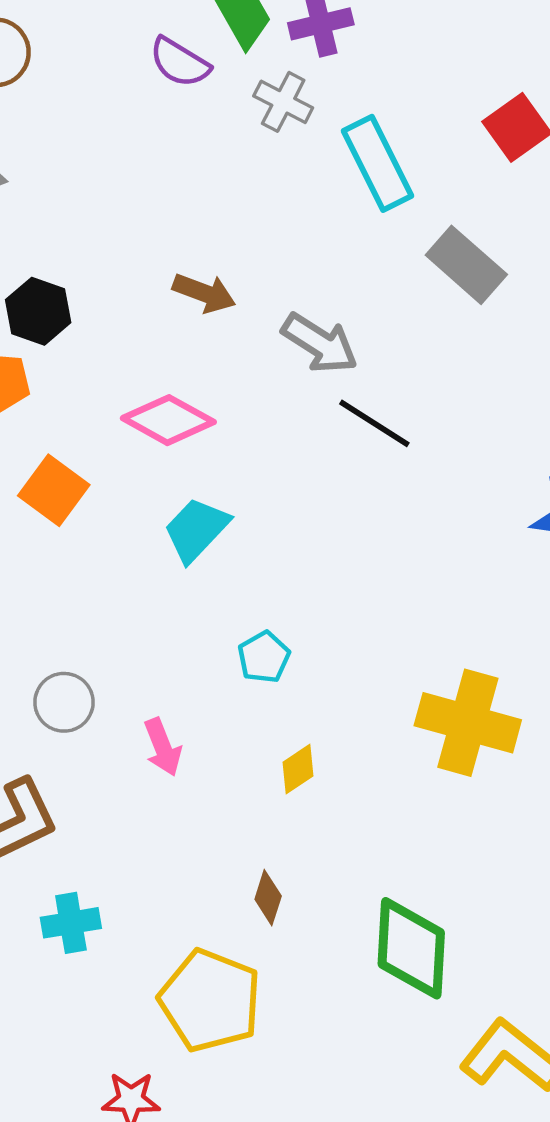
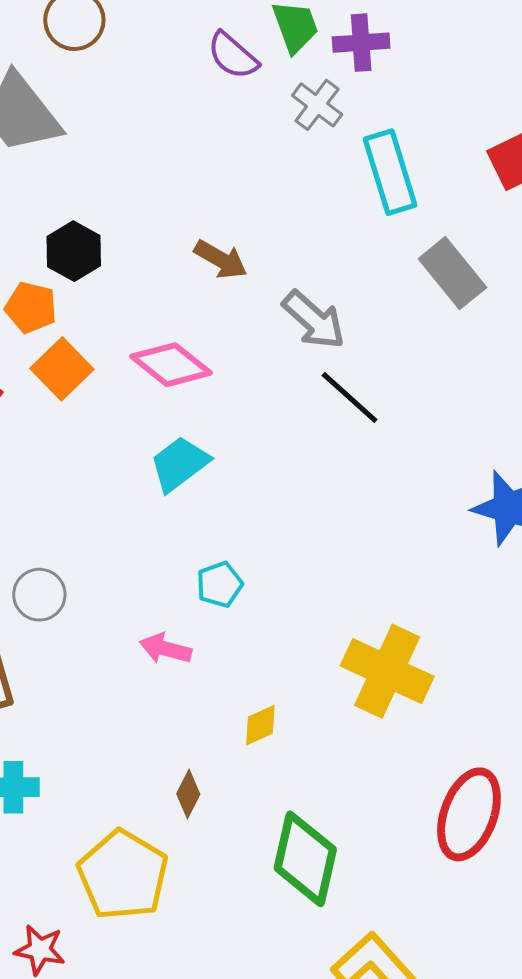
orange square: (54, 490) -> (62, 369), moved
pink arrow: (163, 747) -> (166, 649), moved, turned 117
yellow diamond: (298, 769) -> (260, 725), moved

